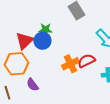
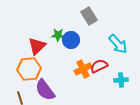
blue circle: (42, 41) -> (71, 40), moved
purple semicircle: (32, 85) -> (45, 90), size x1.6

